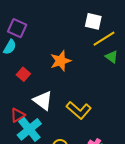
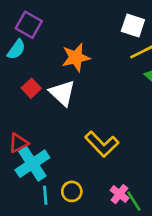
orange star: (61, 61) -> (76, 57), moved
white triangle: (43, 101) -> (62, 93), moved

